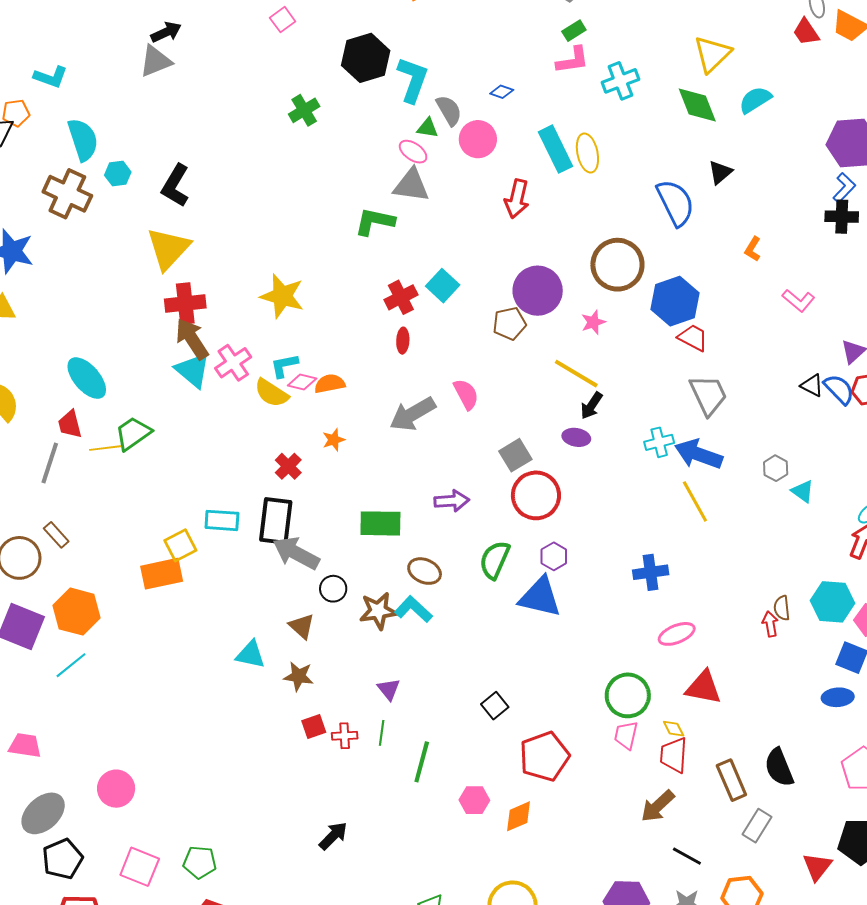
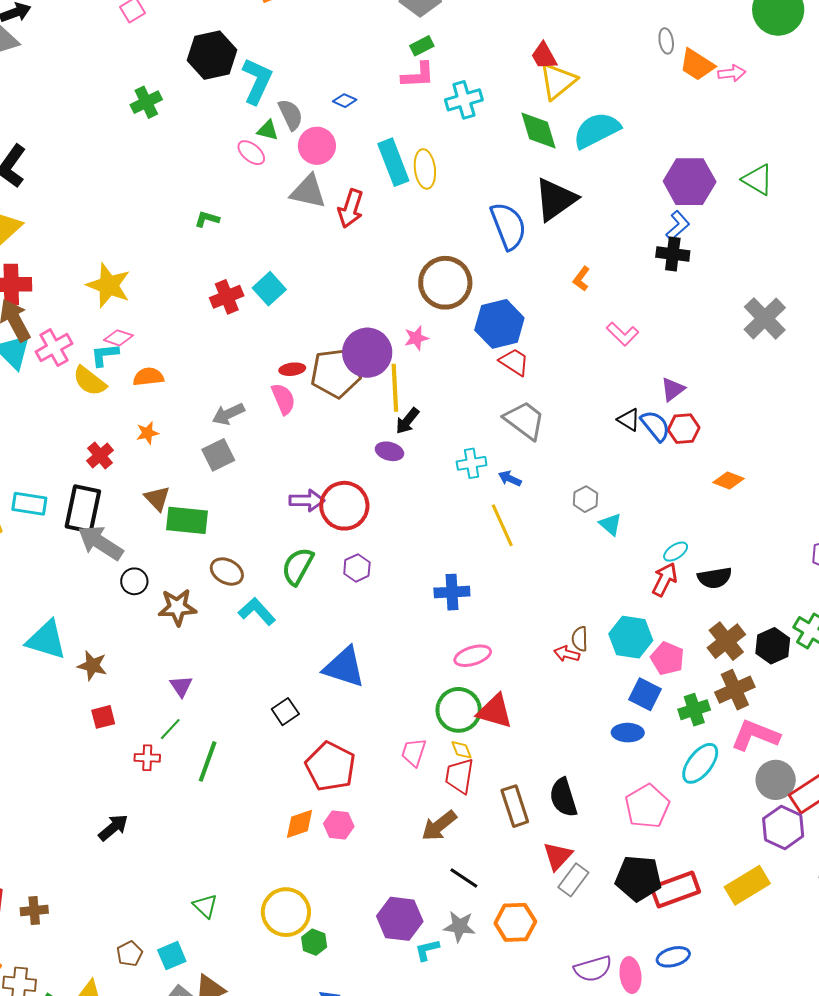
red trapezoid: (806, 32) -> (544, 56), moved
cyan semicircle: (755, 100) -> (597, 130), size x1.4
black triangle: (720, 172) -> (555, 199), size x1.8
gray triangle: (411, 185) -> (308, 192), moved
green L-shape: (375, 222) -> (207, 219), size x0.6
purple circle: (538, 291) -> (367, 353), moved
brown pentagon: (509, 323) -> (336, 373), moved, size x1.5
red ellipse: (403, 341) -> (292, 369), moved, turned 75
yellow line: (576, 374) -> (395, 388), turned 51
pink diamond: (302, 382) -> (118, 338), moved
gray trapezoid: (708, 395) -> (525, 420), turned -33
gray arrow: (413, 414) -> (228, 414), size x0.7
blue arrow: (699, 454) -> (510, 479), size x0.5
gray square: (515, 455) -> (218, 455), moved
purple arrow: (452, 501) -> (307, 500), moved
blue triangle: (540, 597) -> (344, 667), moved
cyan L-shape: (413, 609) -> (257, 611), moved
red arrow: (770, 624) -> (567, 654), turned -70
brown triangle: (302, 626) -> (157, 498), moved
cyan triangle: (251, 655) -> (46, 640), size x1.4
green circle: (628, 695) -> (459, 710), moved
green line: (382, 733) -> (170, 729), turned 30
red cross: (345, 736) -> (147, 758), moved
red pentagon: (544, 756) -> (330, 766), turned -30
pink hexagon: (474, 800) -> (339, 825), moved
gray rectangle: (757, 826) -> (573, 880), moved
red triangle: (817, 867) -> (558, 856), moved

